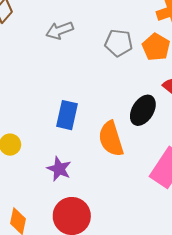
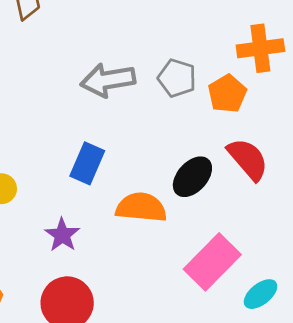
gray arrow: (59, 30) -> (108, 80), moved, size x1.4
orange semicircle: (111, 139) -> (141, 207), turned 102

